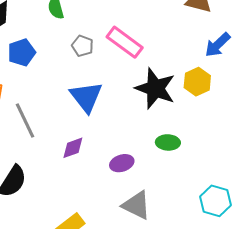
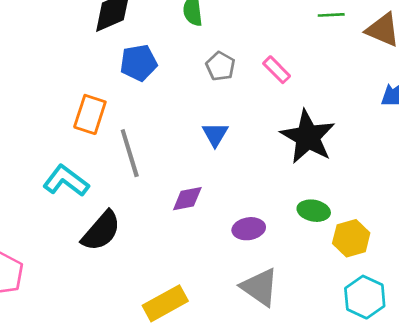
pink rectangle: (125, 42) -> (277, 70), size x0.6
yellow hexagon: (197, 82) -> (351, 238), moved
blue triangle: (86, 97) -> (215, 134), size x0.6

